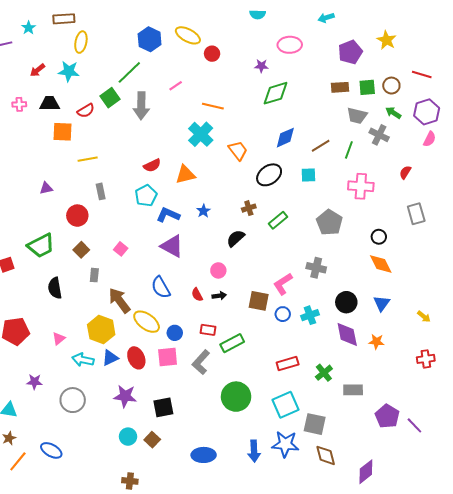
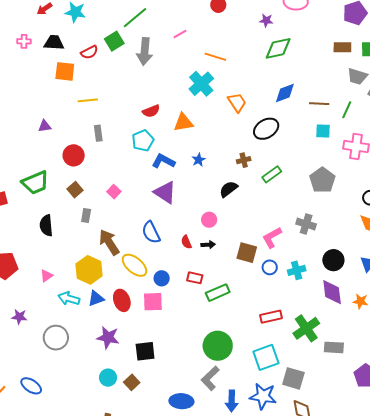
brown line: (321, 146) -> (319, 104), turned 30
cyan square: (308, 175) -> (323, 131), moved
gray L-shape: (201, 362) -> (210, 378), moved
green cross: (324, 373) -> (306, 328), size x1.5

